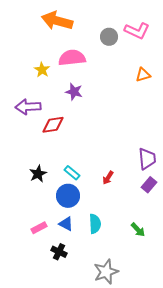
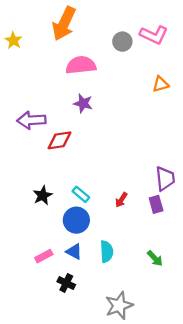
orange arrow: (57, 21) -> (64, 24), turned -80
yellow star: (42, 70) -> (13, 40), moved
purple rectangle: (149, 185) -> (156, 204), moved, turned -56

